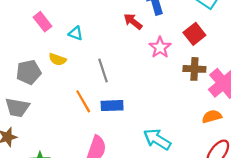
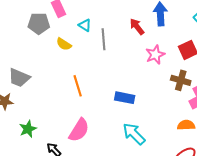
gray line: (103, 70) -> (104, 39), moved
gray pentagon: (29, 72) -> (39, 23), moved
blue rectangle: (112, 106) -> (125, 98), moved

